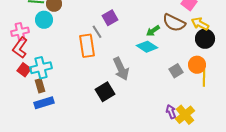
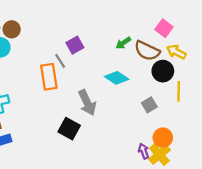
green arrow: (153, 31) -> (123, 43), moved
black circle: (205, 39) -> (163, 71), moved
orange circle: (197, 65) -> (163, 138), moved
yellow line: (204, 78) -> (179, 91), moved
black square: (105, 92) -> (69, 129), turned -30

